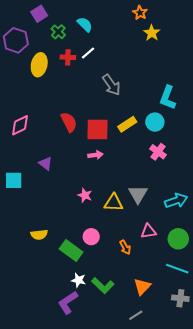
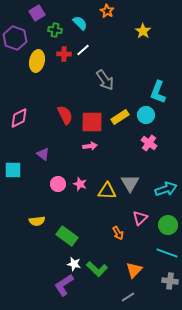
orange star: (140, 13) -> (107, 11), moved
green cross: (58, 32) -> (55, 30), turned -32
pink triangle: (149, 231) -> (140, 218), turned -35
pink circle: (91, 237) -> (58, 184), moved

